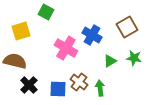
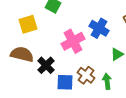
pink cross: (66, 48) -> (73, 41), turned 30
black cross: (29, 85) -> (46, 65), moved

